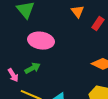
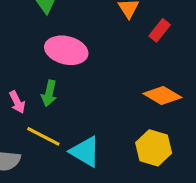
green arrow: (33, 68) -> (49, 93), turned 126

